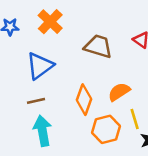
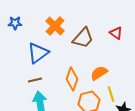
orange cross: (50, 22) -> (55, 26), moved
brown trapezoid: (98, 46) -> (83, 38), turned 115

